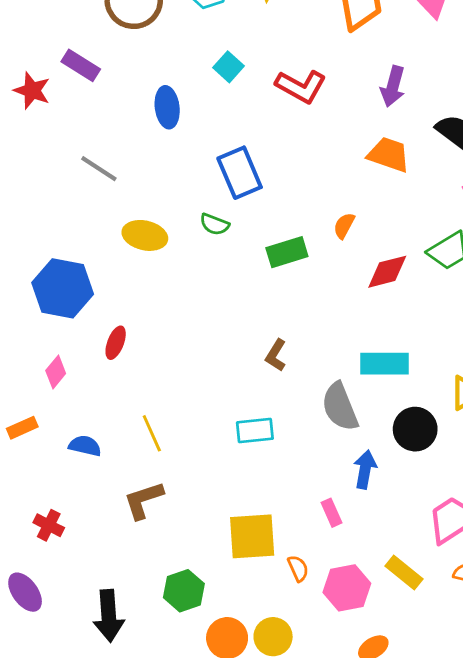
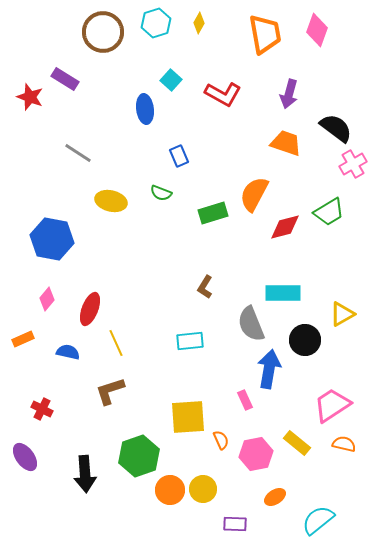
blue ellipse: (167, 107) -> (145, 109), moved
blue rectangle: (240, 173) -> (179, 156), size x0.6
orange semicircle: (344, 226) -> (254, 194), size x1.8
red ellipse: (116, 343) -> (90, 309), moved, size x1.4
blue arrow: (365, 469) -> (269, 369), size x1.4
green hexagon: (184, 591) -> (139, 456), size x1.4

